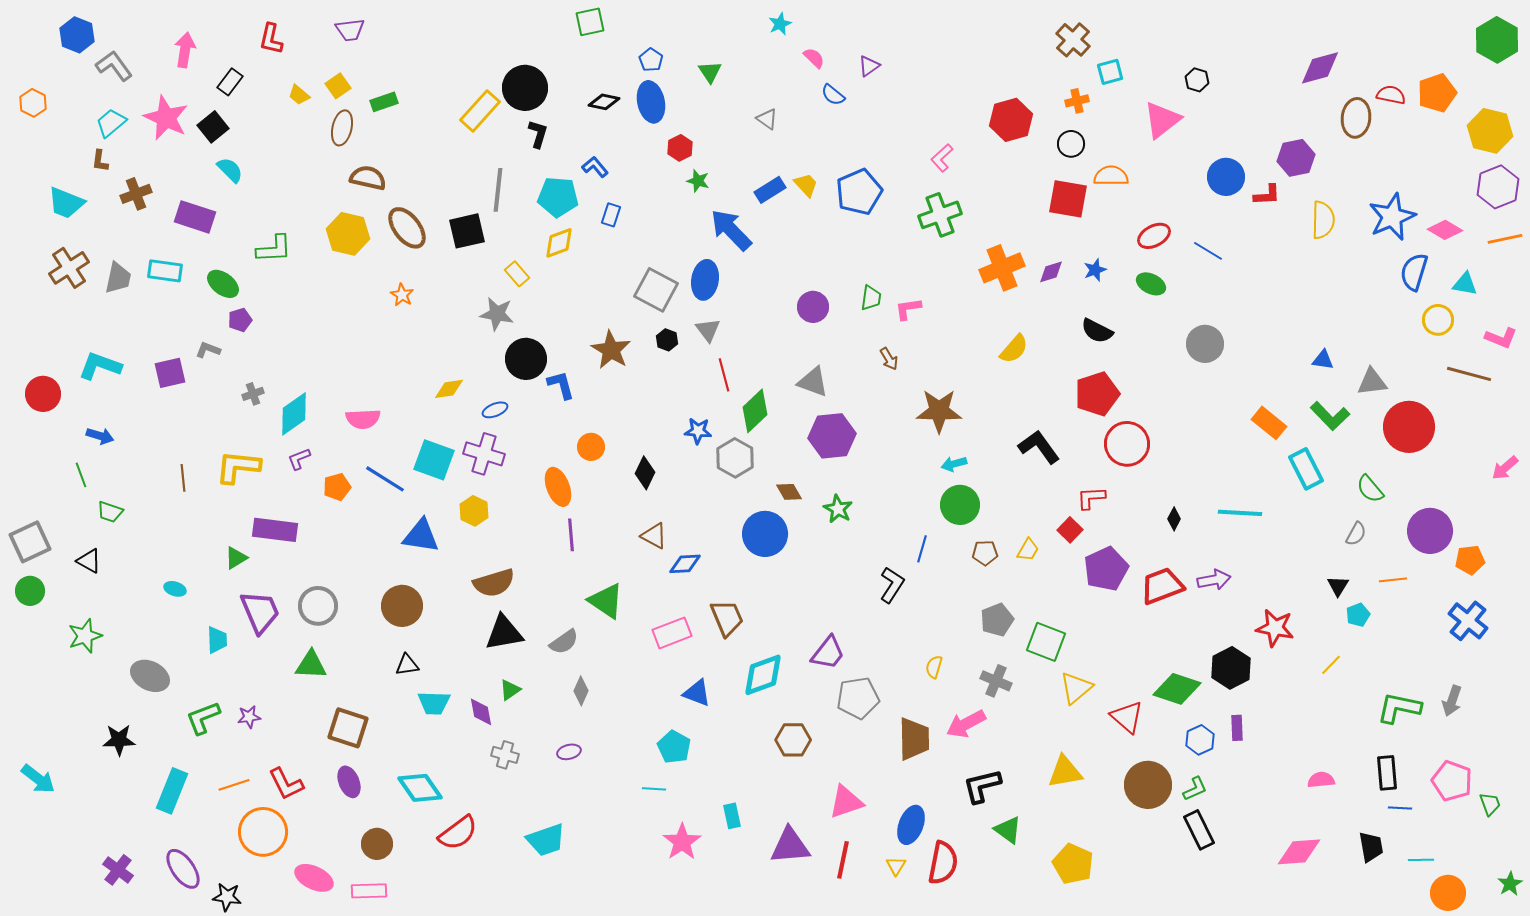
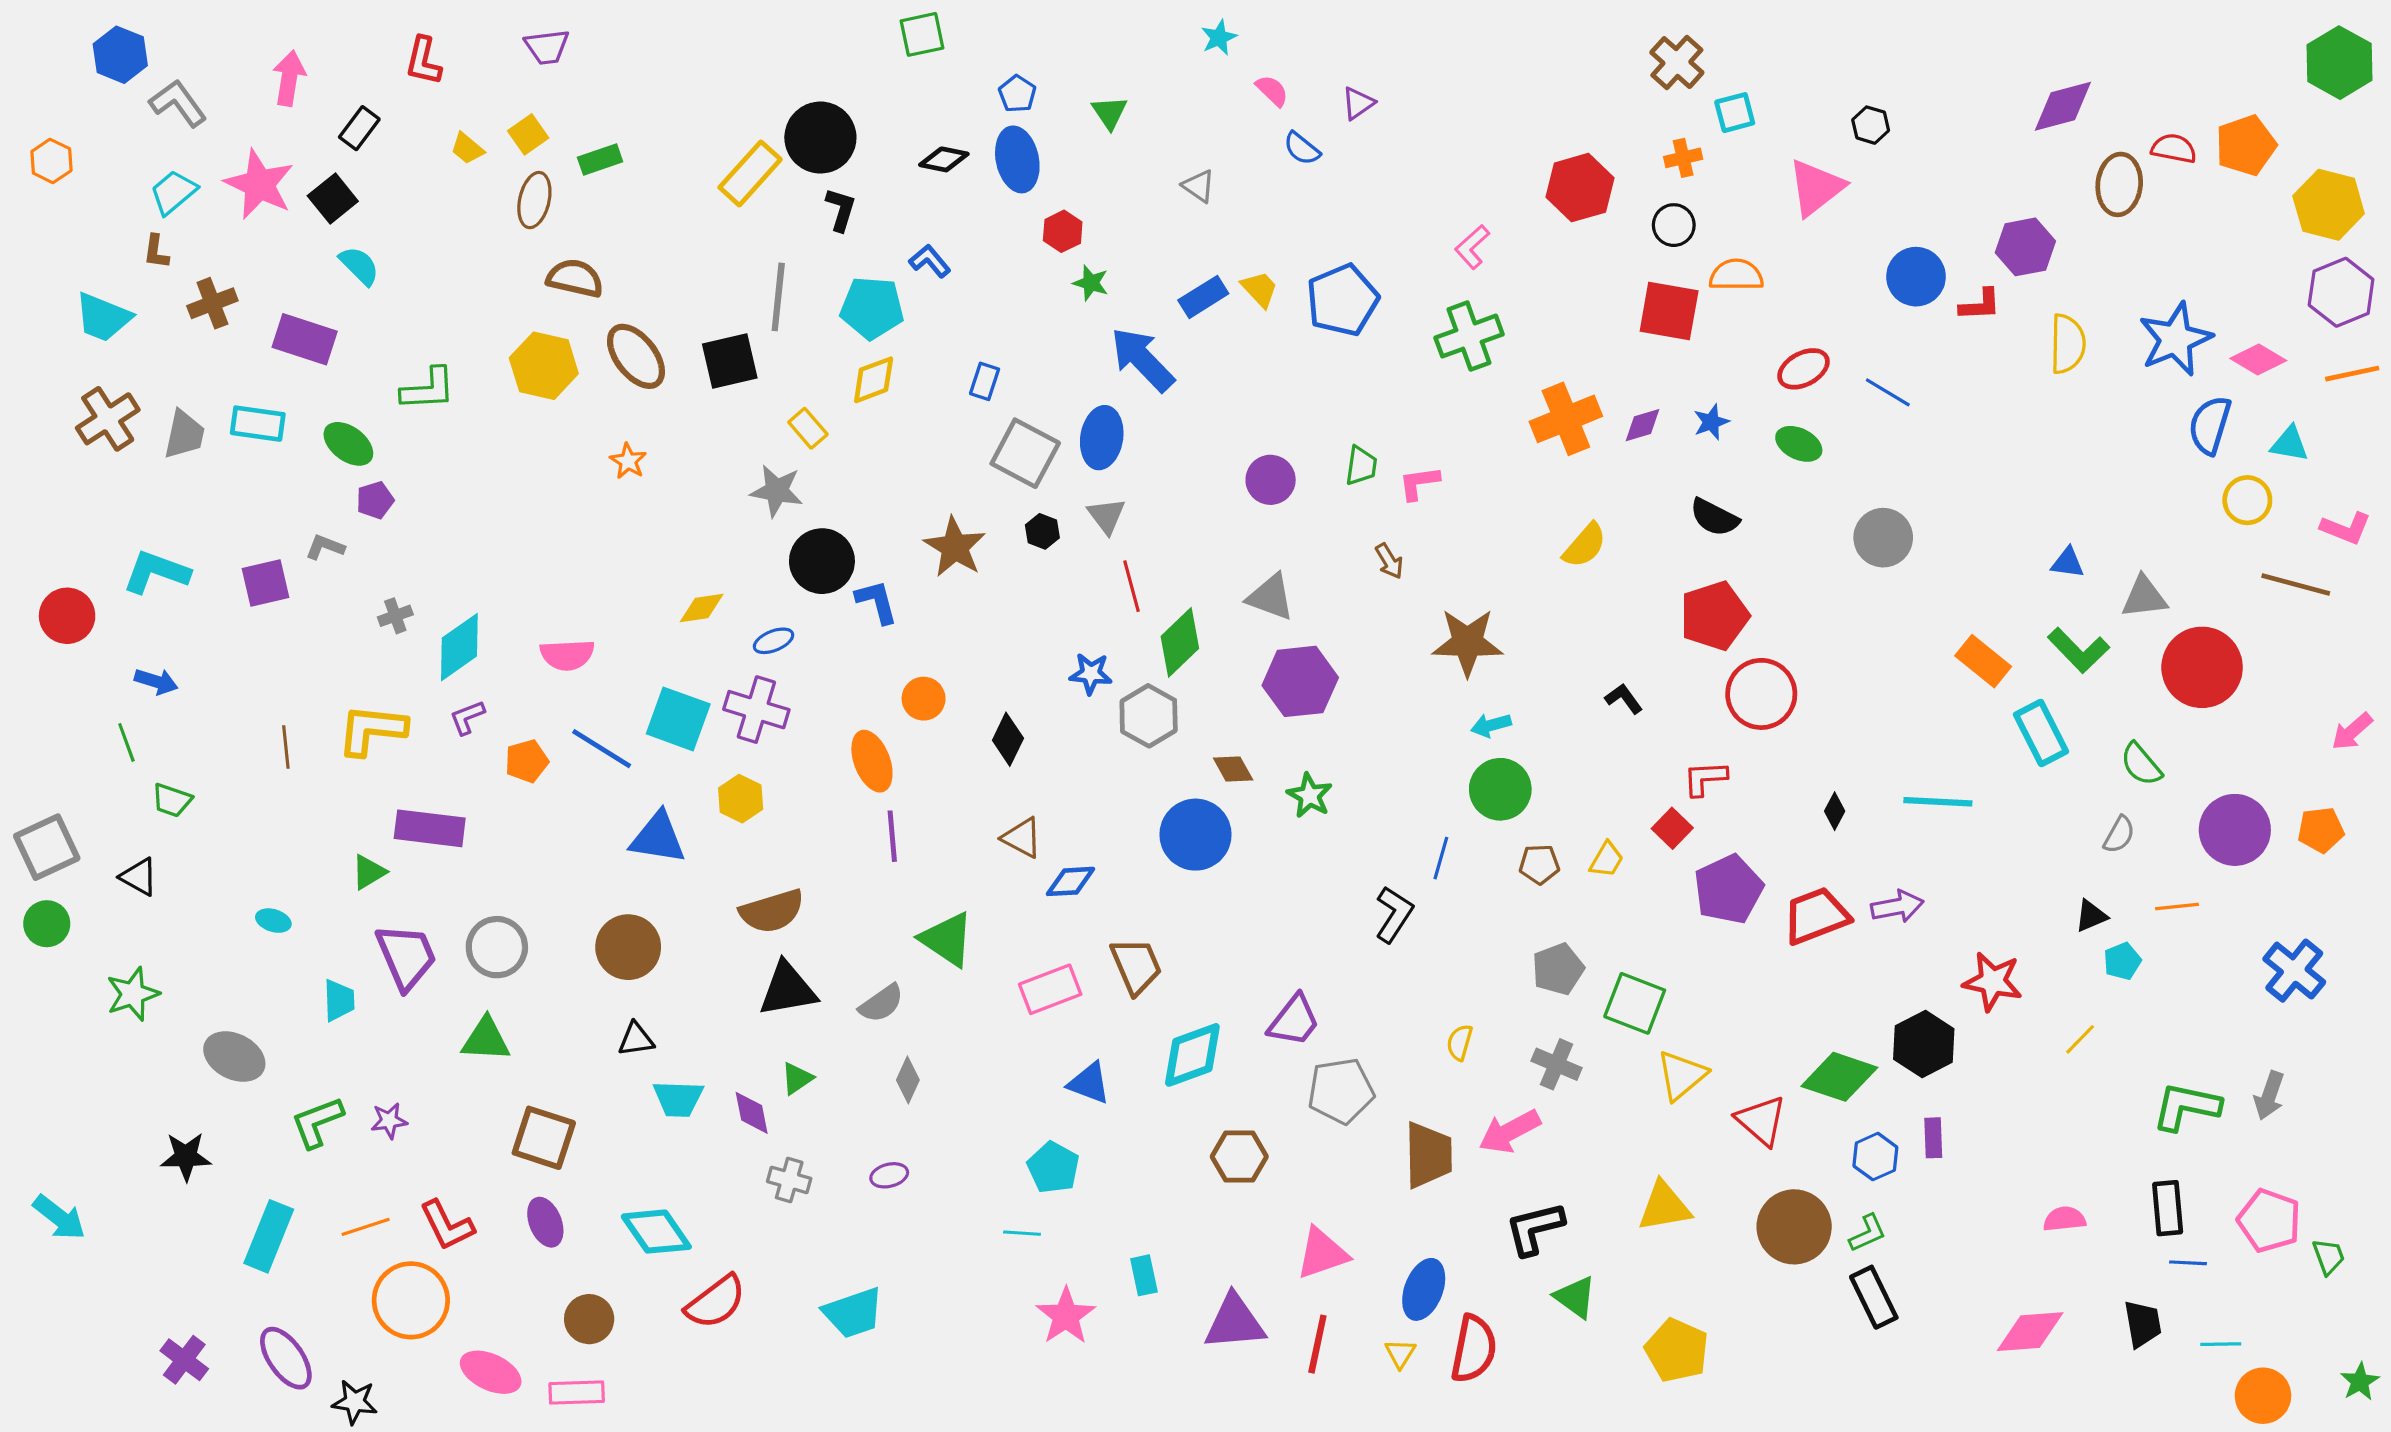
blue rectangle: (611, 215) -> (985, 381), moved
black L-shape: (1039, 447) -> (1624, 699), size x0.6
orange pentagon: (1470, 560) -> (2321, 830), moved
black triangle: (1338, 586) -> (2091, 916), turned 35

